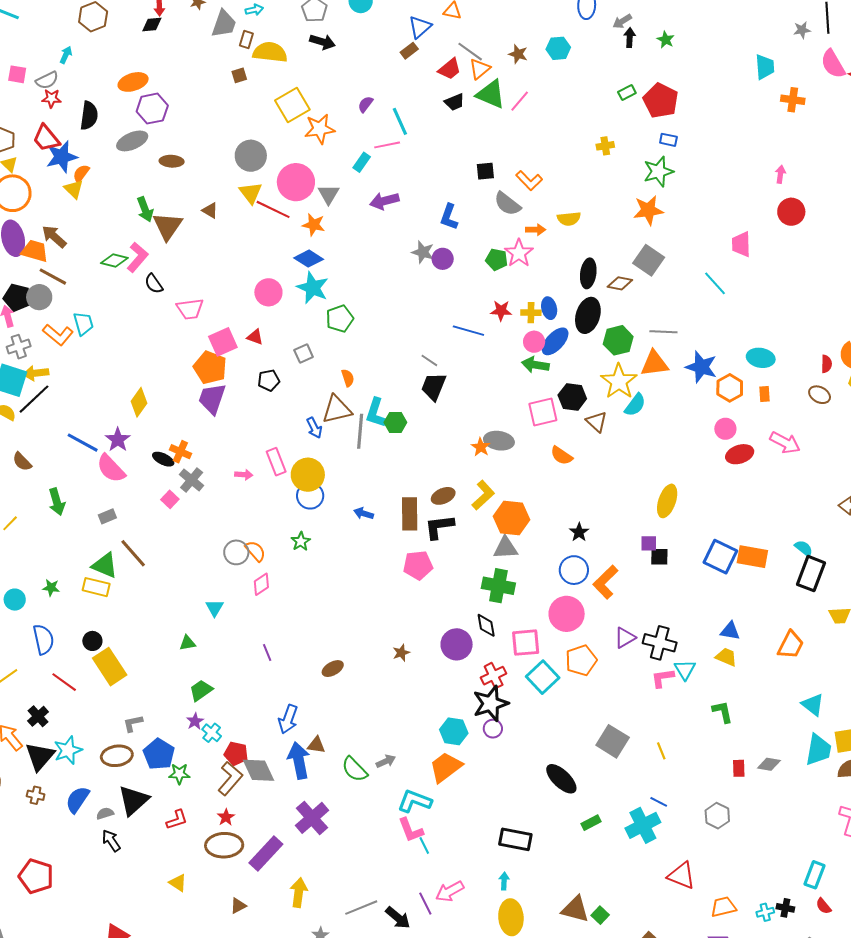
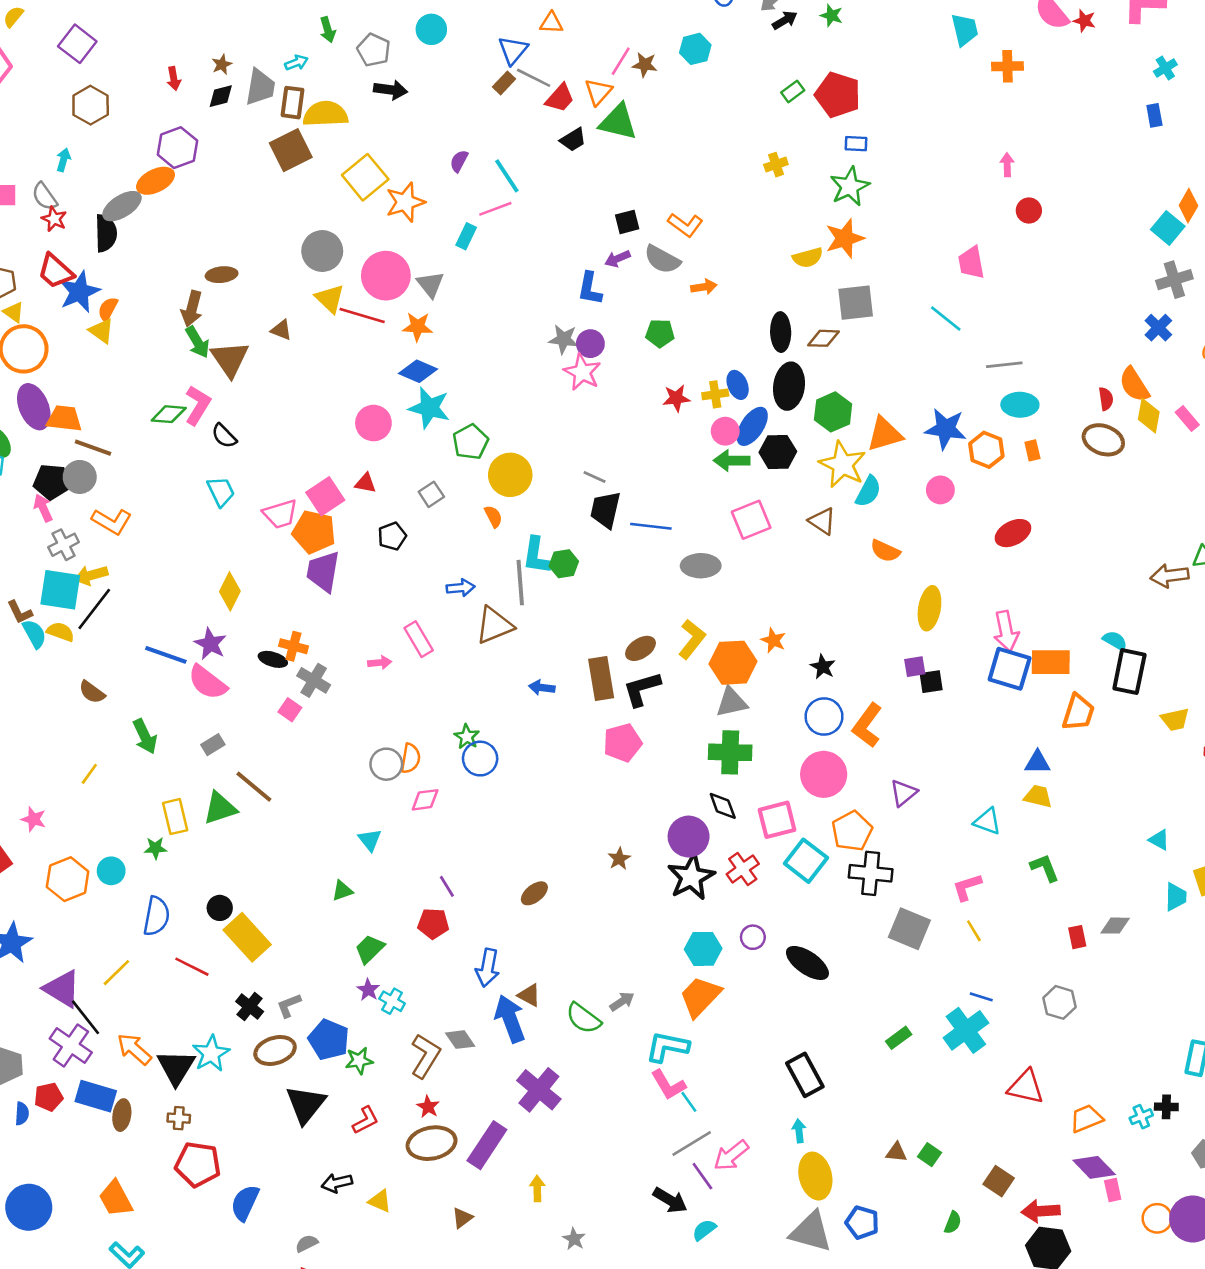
black diamond: (152, 25) -> (221, 96), moved
black arrow: (630, 38) -> (785, 20), turned 66
brown rectangle: (246, 40) -> (292, 103), size x1.4
gray line: (470, 52) -> (534, 78), moved
brown square: (239, 75) -> (291, 150), size x2.0
gray semicircle: (47, 80) -> (45, 196), turned 90
red star: (51, 98) -> (54, 219), turned 30
pink line: (520, 101) -> (621, 61), moved
purple hexagon: (152, 109) -> (177, 148), moved
gray ellipse: (132, 141) -> (122, 206), moved
purple arrow: (384, 201) -> (617, 259), moved, size x0.7
red circle: (791, 212) -> (1029, 210), size x0.7
yellow semicircle: (569, 219) -> (808, 258), moved
brown arrow: (54, 237) -> (192, 309), moved, turned -108
pink star: (519, 253) -> (582, 372), moved
gray square: (649, 260) -> (856, 303), turned -32
pink trapezoid: (190, 309) -> (280, 514), moved
cyan trapezoid: (83, 324) -> (221, 491), moved
blue line: (468, 331) -> (651, 526), moved
gray line: (663, 332) -> (1004, 365), moved
brown ellipse: (820, 395) -> (1103, 440), size x1.4
black hexagon: (572, 397) -> (778, 452), moved
brown triangle: (337, 410) -> (494, 625), moved
blue arrow: (314, 428) -> (461, 588), turned -60
pink circle: (725, 429) -> (940, 490), moved
pink arrow: (785, 443) -> (1006, 631), moved, turned 60
orange star: (481, 447) -> (773, 640), moved
orange semicircle: (561, 456) -> (885, 551), moved
yellow circle: (308, 475) -> (510, 475), moved
blue circle: (310, 496) -> (480, 759), moved
orange semicircle: (255, 551) -> (410, 758), turned 60
green triangle: (105, 565) -> (220, 808), turned -32
pink diamond: (261, 584) -> (425, 800), turned 35
yellow rectangle: (96, 587) -> (175, 817), moved, turned 72
blue semicircle: (43, 639) -> (156, 916), turned 32
black cross: (660, 643) -> (871, 873), moved
orange trapezoid: (791, 645) -> (1078, 712), moved
cyan triangle: (685, 670) -> (987, 821), turned -30
pink L-shape: (663, 678) -> (967, 887), moved
black star: (491, 704) -> (691, 877), moved
cyan triangle: (813, 705) -> (1159, 840), size x0.7
black cross: (38, 716) -> (250, 1007), moved
brown triangle: (316, 745) -> (529, 995), turned 30
cyan trapezoid: (818, 750) -> (1176, 897), size x0.7
red pentagon: (236, 754) -> (433, 924), moved
gray diamond: (258, 770) -> (460, 1040), size x0.7
black ellipse: (561, 779) -> (807, 963), moved
blue semicircle: (77, 800) -> (245, 1203), moved
gray semicircle: (105, 813) -> (307, 1243), moved
black rectangle: (515, 839) -> (805, 1075), turned 60
black arrow: (111, 841) -> (337, 1183), moved, turned -60
red pentagon: (36, 876) -> (198, 1164), moved
yellow arrow: (299, 893) -> (537, 1188), size x0.7
gray line: (361, 908) -> (692, 1143), moved
brown triangle: (575, 909) -> (896, 1152), size x0.6

